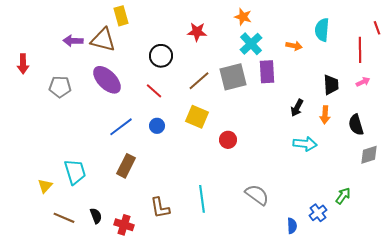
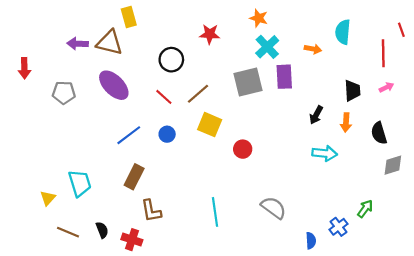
brown line: (199, 81) -> (198, 94), moved
brown L-shape: (160, 208) -> (151, 211), moved

